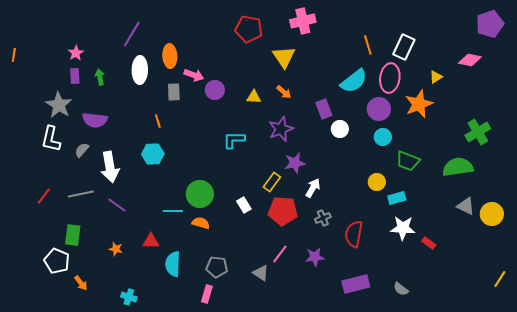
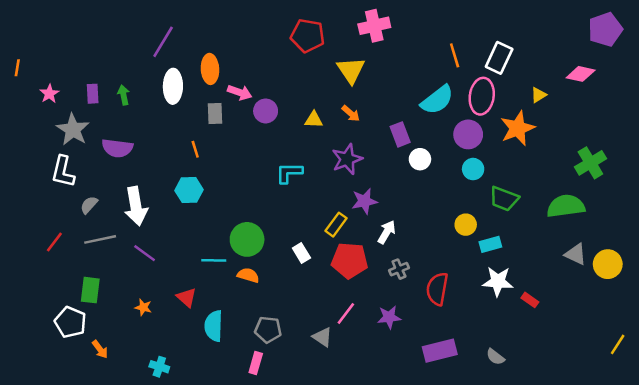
pink star: (76, 53) -> (49, 94), moved
gray semicircle: (82, 150) -> (89, 205), moved
red triangle: (151, 241) -> (187, 297), turned 42

